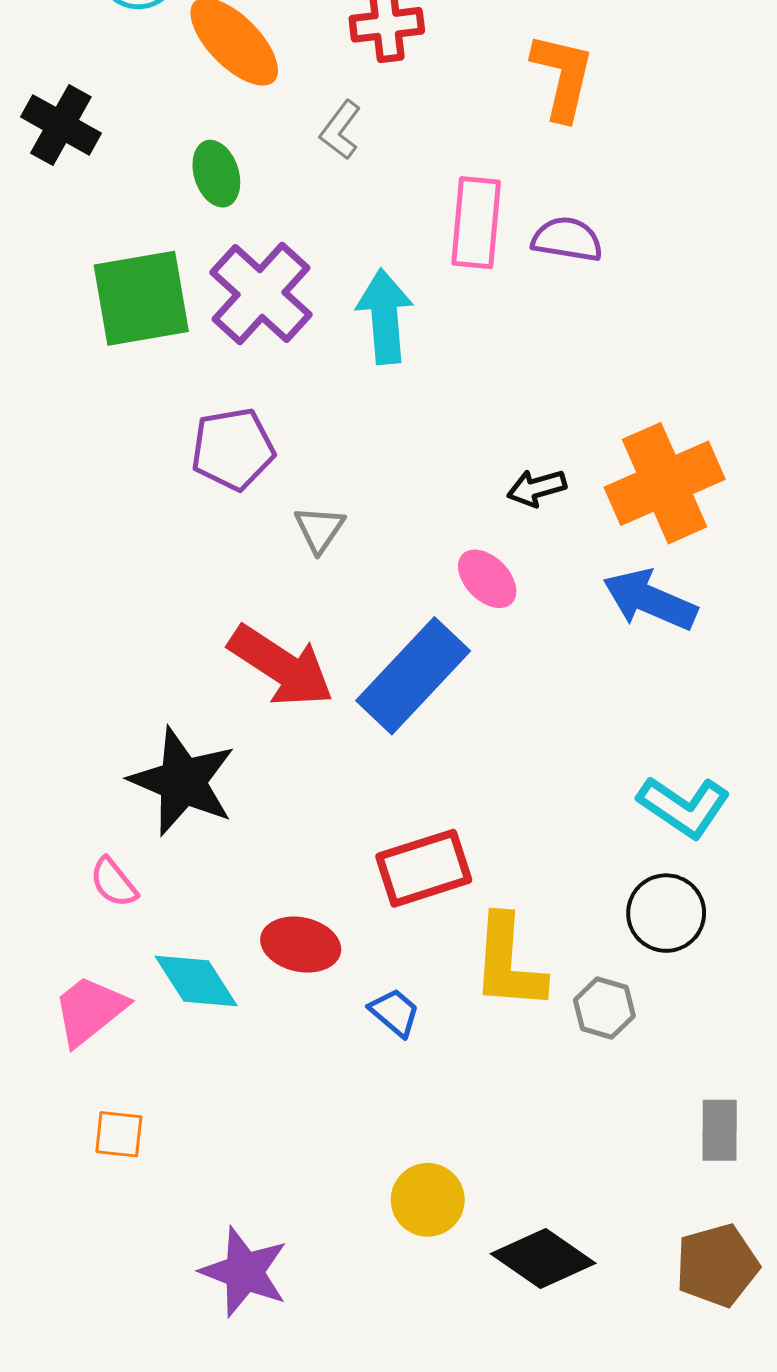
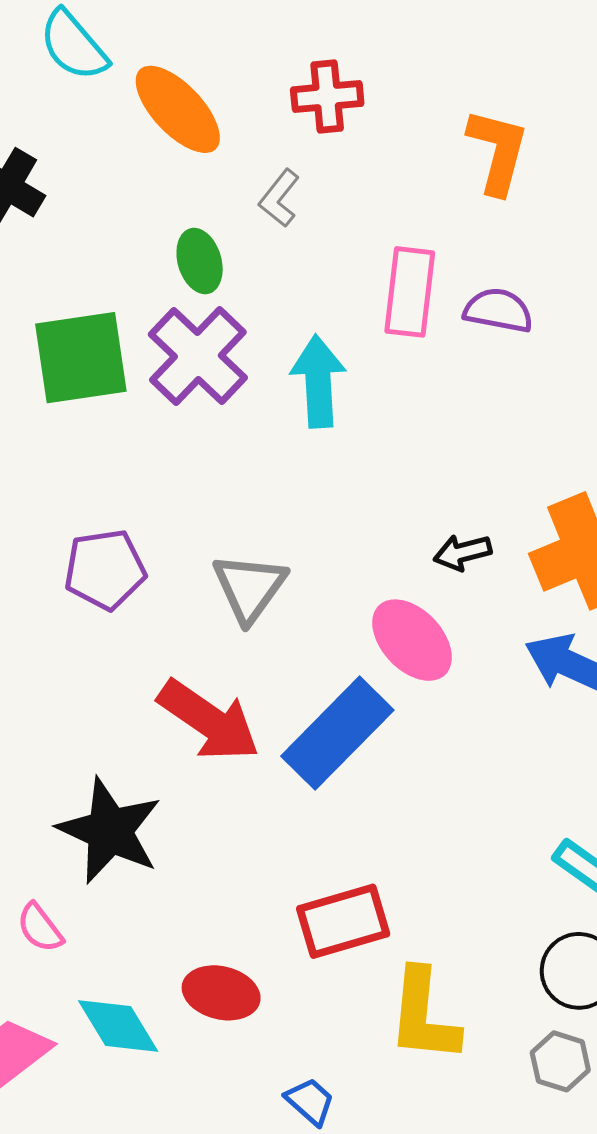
green ellipse: (216, 174) -> (200, 261), moved
purple pentagon: (233, 449) -> (105, 569), moved
gray triangle: (320, 529) -> (249, 588), size x1.5
pink ellipse: (487, 579) -> (412, 640), size x1.4
gray hexagon: (604, 1008) -> (560, 1061), moved
blue trapezoid: (395, 1012) -> (310, 1101), moved

